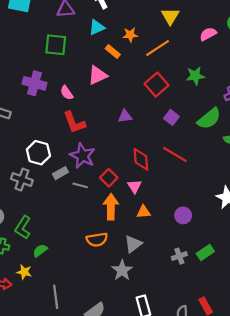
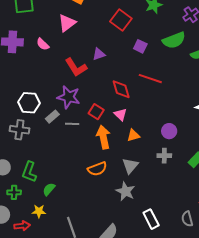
green semicircle: (209, 119) -> (174, 40), turned 30
red L-shape: (74, 122) -> (76, 67), moved
gray cross: (179, 256) -> (164, 156), moved, turned 32

